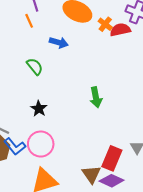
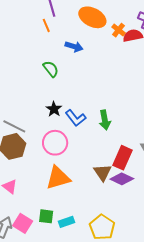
green arrow: (96, 97) -> (105, 120), moved
blue L-shape: (15, 146) -> (76, 118), moved

